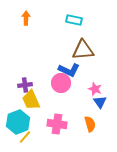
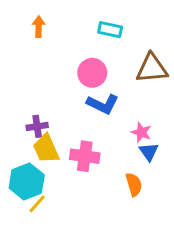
brown triangle: (83, 50) -> (152, 68), moved
pink circle: (61, 83) -> (92, 73), moved
pink cross: (57, 124) -> (85, 156), moved

